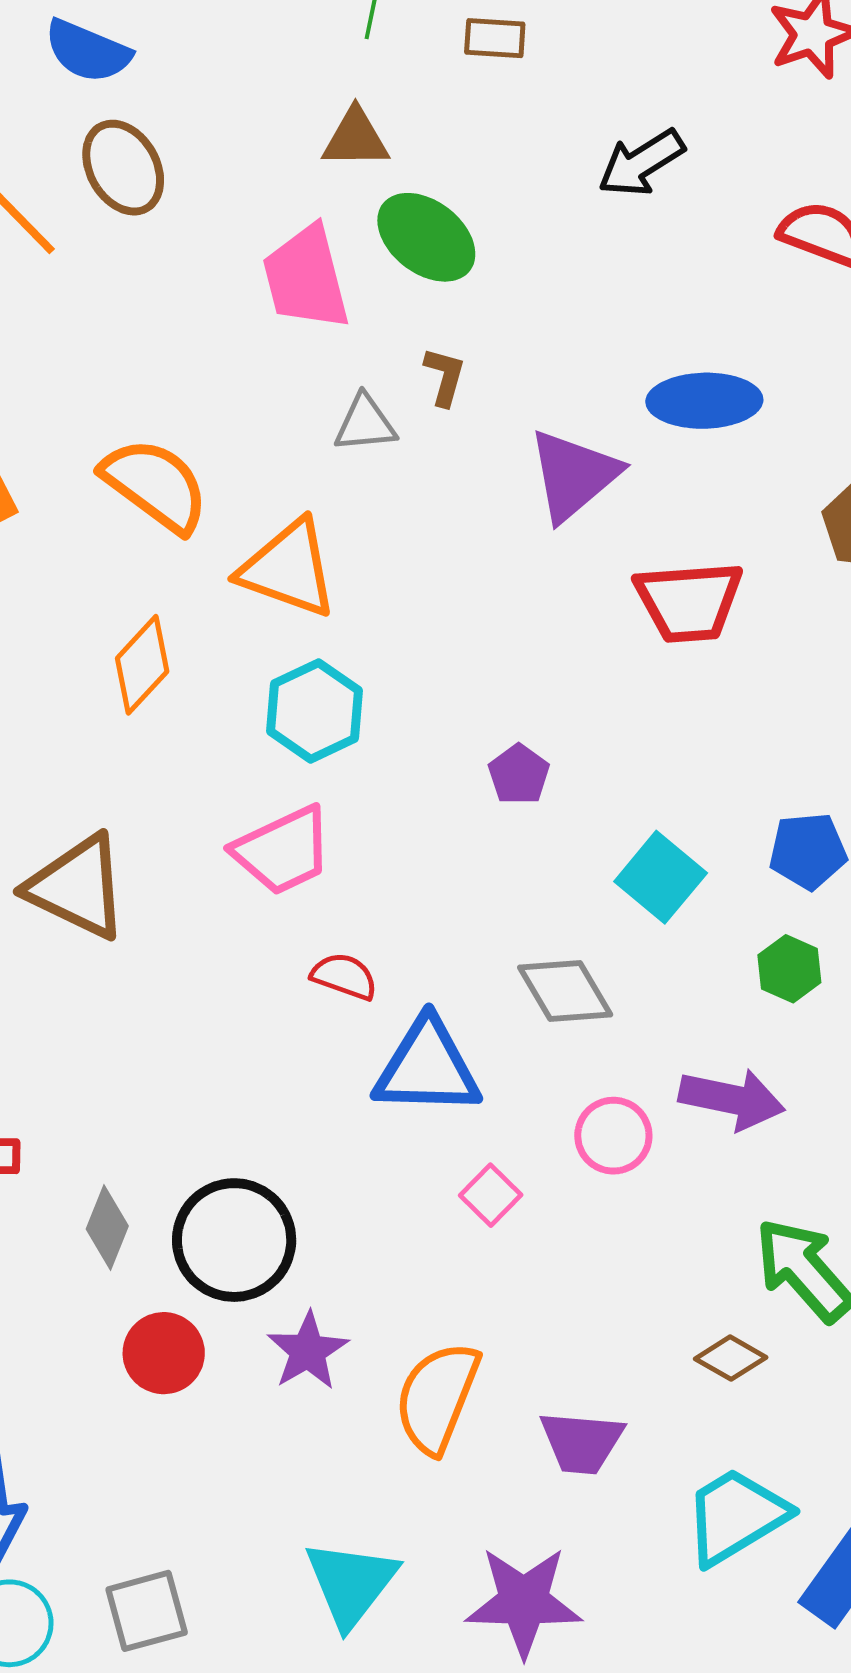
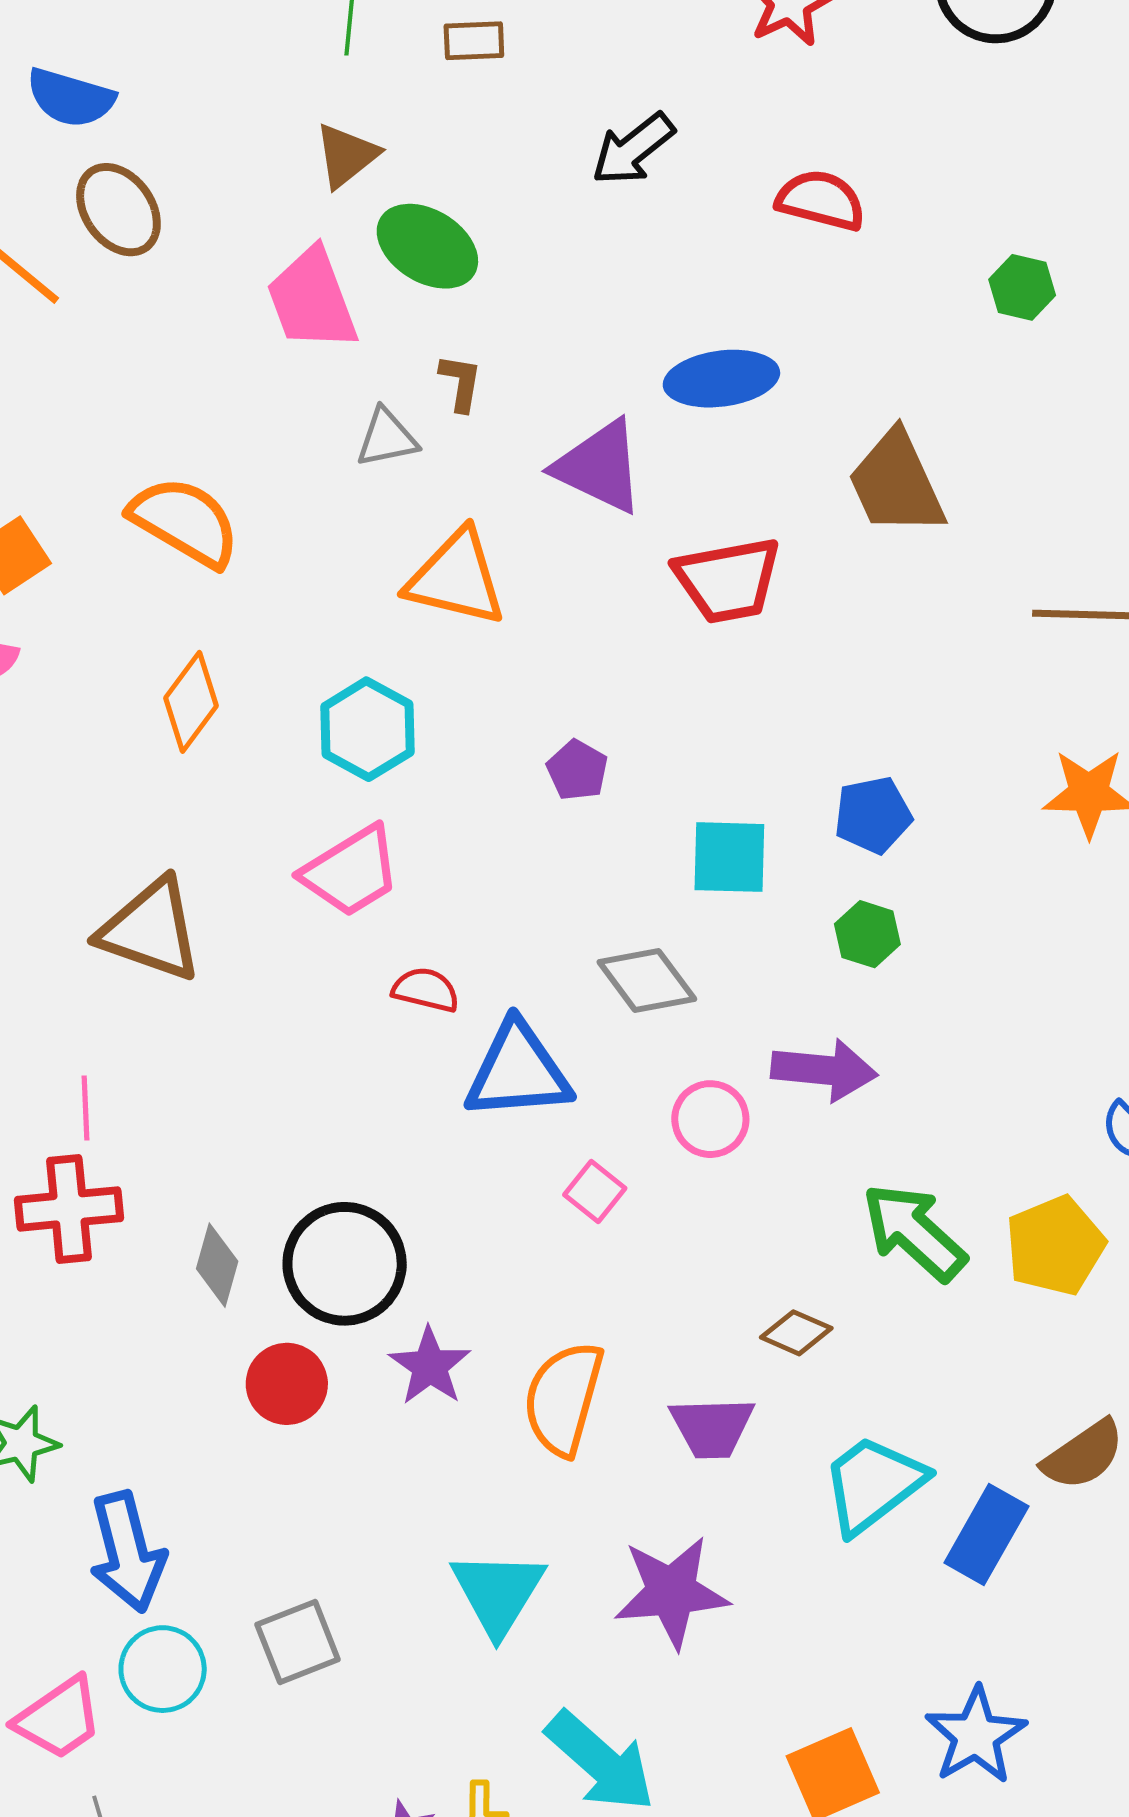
brown triangle: (356, 138) -> (346, 156), turned -32
purple triangle: (573, 475) -> (599, 467), turned -48
orange triangle: (288, 569) -> (456, 578), moved
cyan square: (661, 877) -> (729, 857), turned -32
brown diamond: (731, 1358) -> (796, 1333), moved

